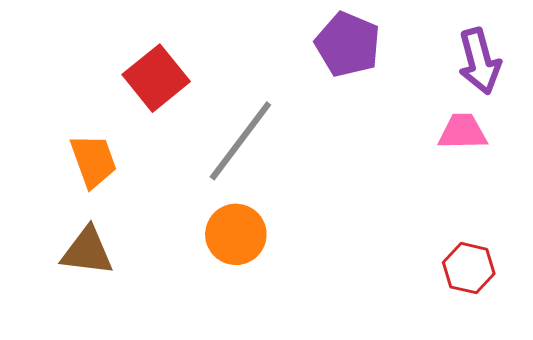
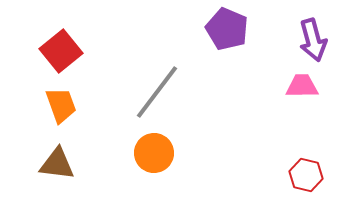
red square: (156, 78) -> (61, 51), moved

